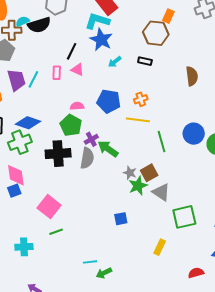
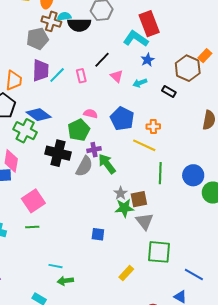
blue star: (101, 40) -> (148, 60), moved, size x0.6
pink triangle: (77, 70) -> (117, 76), moved
pink rectangle: (57, 73) -> (81, 76), turned -32
green cross: (20, 142) -> (25, 131), turned 30

